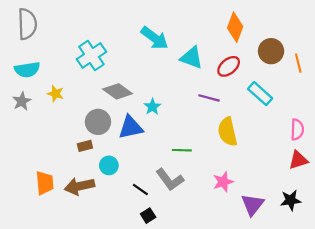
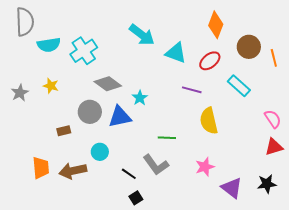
cyan semicircle: (27, 70) -> (49, 45), moved
pink semicircle: (297, 130) -> (273, 119), turned -36
brown rectangle: (85, 146) -> (64, 131), moved
purple triangle: (253, 205) -> (232, 188), turned -30

